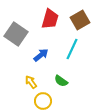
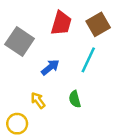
green semicircle: (61, 81) -> (75, 99), turned 40
yellow circle: (43, 101) -> (17, 124), moved

